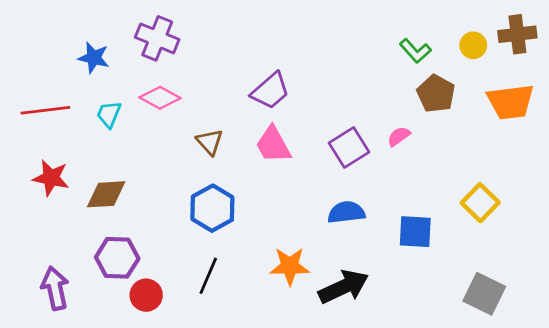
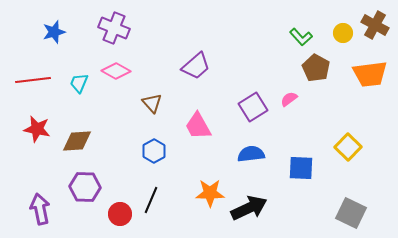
brown cross: (517, 34) -> (375, 25), turned 36
blue star: (94, 58) -> (54, 32), moved, turned -30
pink trapezoid: (273, 145) -> (198, 126), moved
blue hexagon: (212, 208) -> (154, 151), size x0.7
red circle: (146, 295) -> (120, 214), moved

